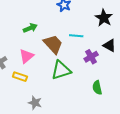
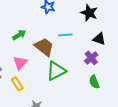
purple cross: (91, 57) -> (91, 58), moved
yellow rectangle: (20, 77) -> (17, 84), turned 48

